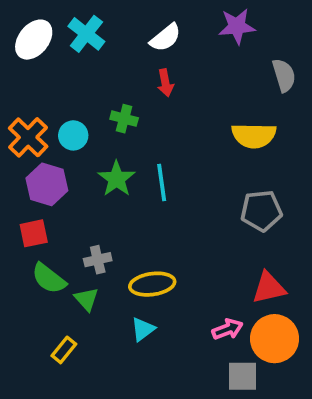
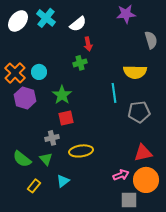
white semicircle: (165, 38) -> (78, 24), moved
green cross: (124, 119) -> (80, 63), moved, turned -32
cyan line: (162, 182) -> (114, 93), moved
red square: (34, 233) -> (66, 118), moved
green semicircle: (49, 278) -> (22, 159), moved
cyan triangle: (143, 329) -> (63, 181), moved

